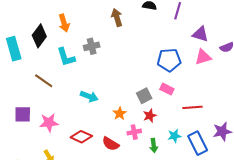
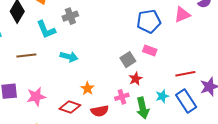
brown line: (44, 81) -> (26, 55), turned -36
cyan arrow: (89, 96) -> (69, 57), moved
red line: (193, 107) -> (185, 74), moved
orange star: (120, 113) -> (87, 88), moved
red semicircle: (111, 144) -> (100, 111), turned -36
green arrow: (154, 146) -> (143, 108), size x1.5

